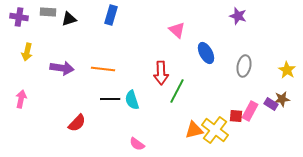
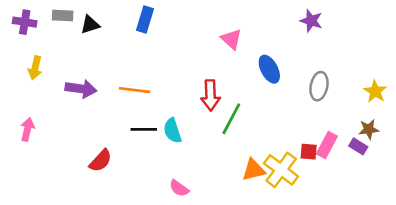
purple rectangle: (271, 104) -> (358, 146), moved

